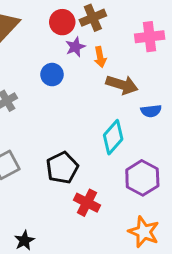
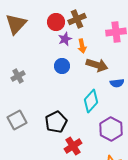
blue circle: (52, 75) -> (62, 66), moved
red cross: (87, 203) -> (73, 146), turned 30

